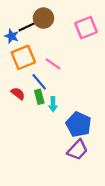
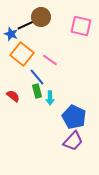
pink square: (86, 28) -> (81, 26), turned 35
orange square: (23, 57) -> (22, 54), turned -30
red semicircle: (18, 94) -> (13, 96), moved

